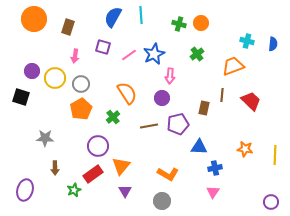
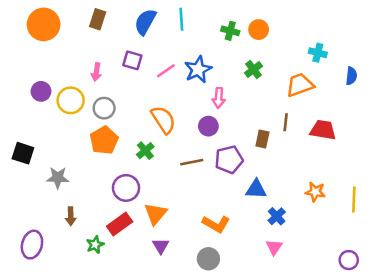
brown rectangle: (68, 27) -> (98, 19), moved
blue semicircle: (273, 44) -> (351, 76), moved
black square: (21, 97) -> (23, 153), moved
red trapezoid: (251, 101) -> (323, 130), turned -35
blue cross: (215, 168) -> (277, 216), turned -32

